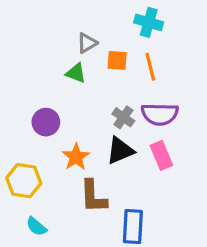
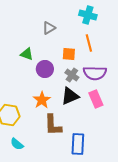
orange square: (117, 60) -> (69, 54), moved
green triangle: (76, 73) -> (27, 54), moved
purple circle: (46, 122) -> (45, 69), moved

